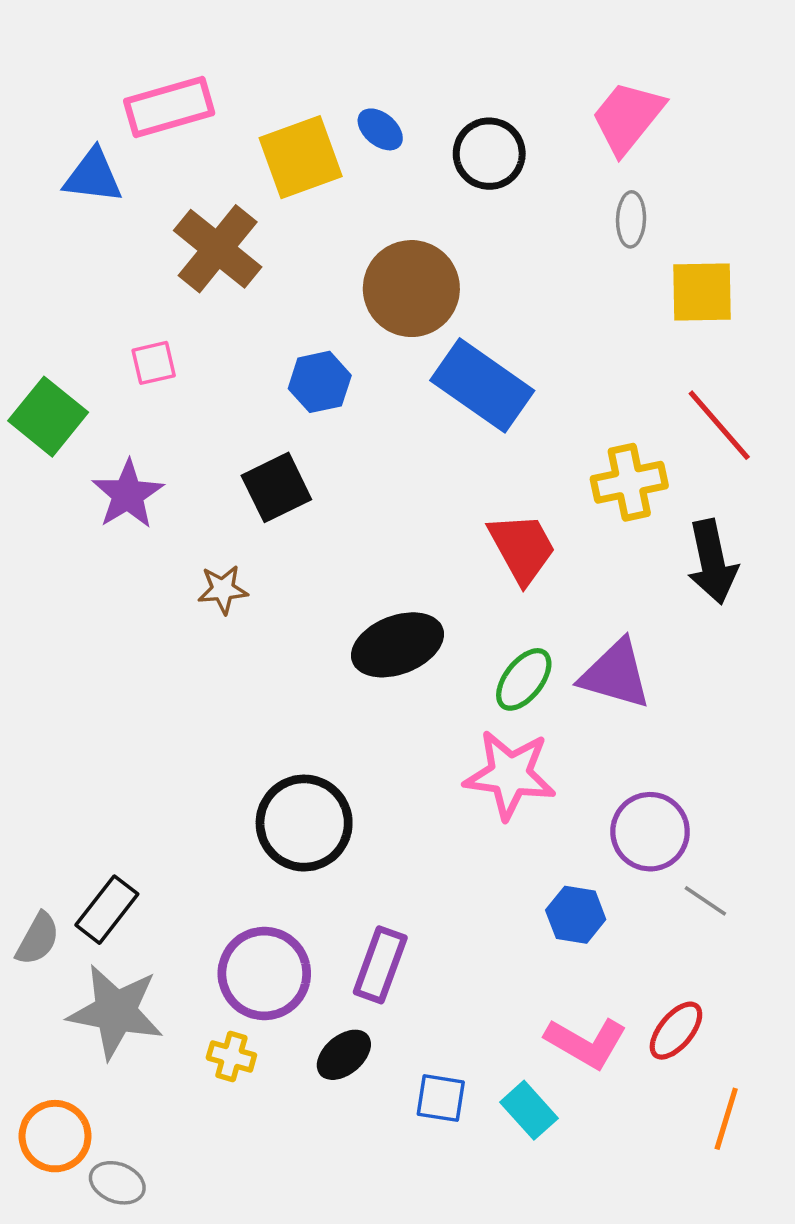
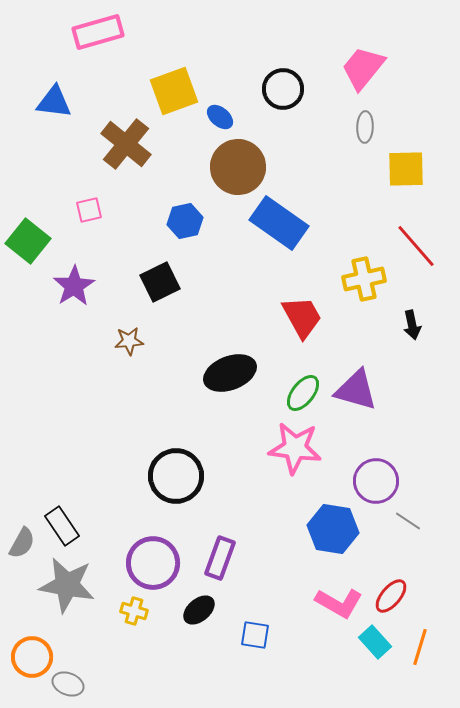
pink rectangle: (169, 107) -> (98, 32), moved
blue ellipse: (380, 129) -> (220, 117), moved
black arrow: (712, 562) -> (412, 325), size x0.6
black rectangle: (107, 910) -> (62, 526), turned -72
blue hexagon: (576, 915) -> (333, 529), size x1.5
cyan rectangle: (529, 1110) -> (375, 642), moved

